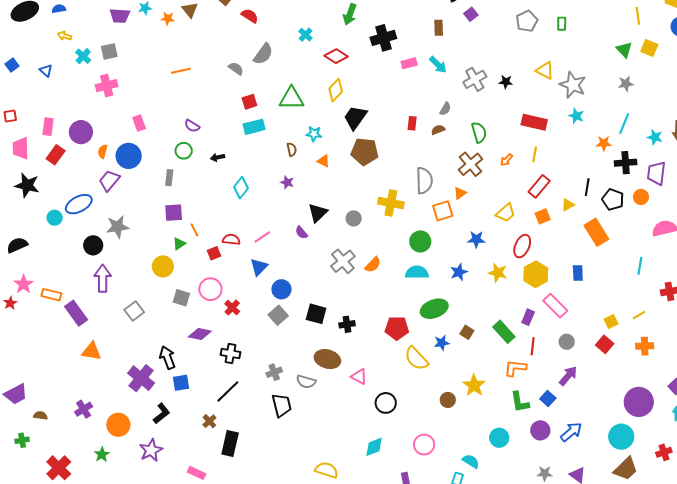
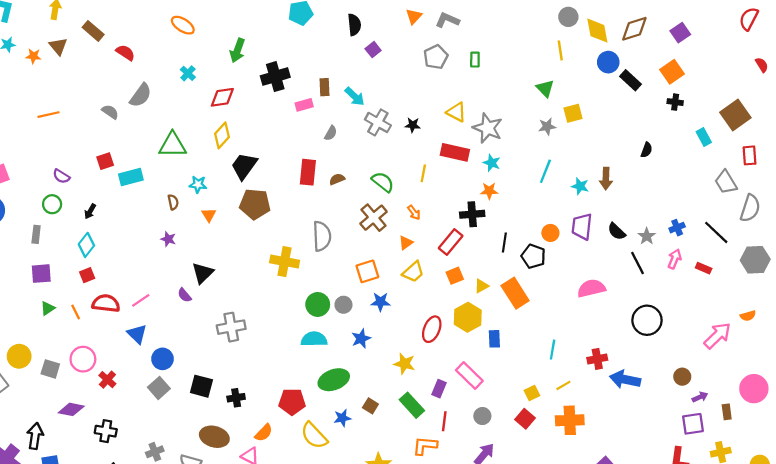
brown rectangle: (439, 28) -> (324, 87), moved
yellow square: (649, 48) -> (573, 113), moved, turned -36
red diamond: (336, 56) -> (222, 97), turned -40
cyan arrow: (438, 65) -> (355, 96), moved
gray cross: (475, 79) -> (378, 122), turned -30
red square: (249, 102) -> (105, 161), moved
gray semicircle: (445, 109) -> (331, 133), moved
red rectangle: (534, 122) -> (455, 152), moved
red rectangle: (412, 123) -> (308, 172), size x1.6
green semicircle: (479, 132) -> (383, 182), turned -35
orange star: (604, 143) -> (489, 191), moved
yellow line: (535, 154) -> (423, 173), moved
black arrow: (218, 157) -> (90, 211), turned -48
orange arrow: (507, 160) -> (414, 212), turned -80
orange triangle: (324, 161) -> (209, 215), turned 32
black cross: (626, 163) -> (472, 214), moved
cyan diamond: (241, 188) -> (86, 245), moved
orange triangle: (460, 193) -> (406, 243), moved
orange circle: (641, 197) -> (550, 233), moved
yellow triangle: (568, 205) -> (482, 286), moved
orange square: (443, 211) -> (367, 271), moved
gray circle: (354, 218) -> (343, 305), moved
orange line: (194, 230) -> (76, 312), moved
red semicircle: (231, 240) -> (106, 303), size x1.4
red ellipse: (522, 246) -> (432, 329), moved
red square: (214, 253) -> (87, 275), moved
gray cross: (343, 261) -> (231, 327), turned 30
orange semicircle: (373, 265) -> (264, 433), moved
yellow circle: (163, 266) -> (19, 356), moved
cyan line: (640, 266) -> (553, 350), moved
blue triangle: (259, 267) -> (137, 334), turned -30
yellow star: (498, 273) -> (404, 364), moved
yellow hexagon: (536, 274) -> (468, 317), moved
orange cross: (645, 346) -> (570, 420), size x1.4
black arrow: (167, 358) -> (35, 436), turned 30

